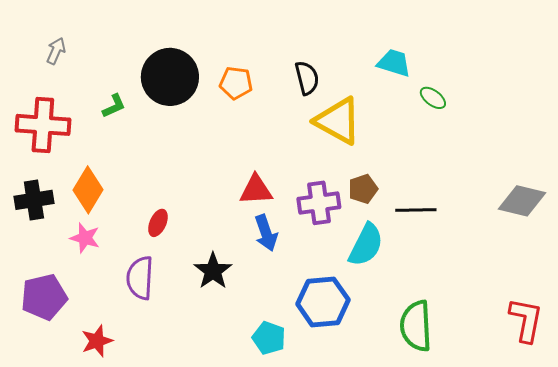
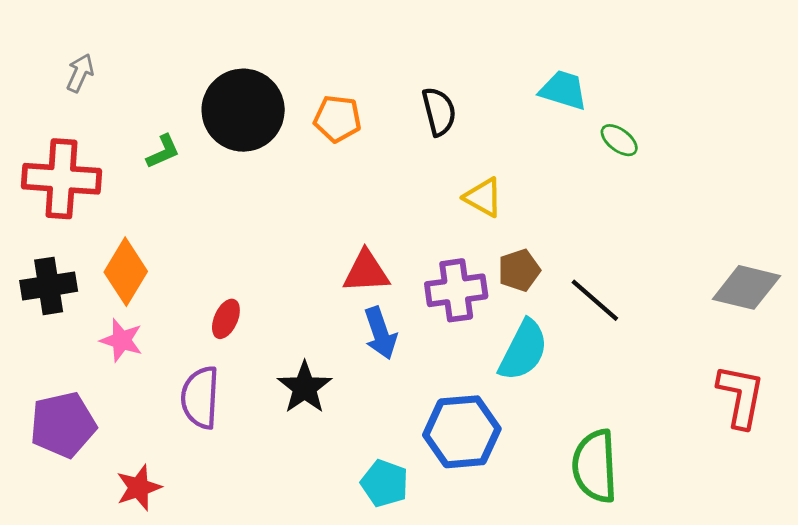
yellow triangle: (338, 121) -> (483, 197), moved, size x0.6
black line: (416, 210) -> (595, 300), turned 42
red L-shape: (526, 320) -> (741, 396), moved

